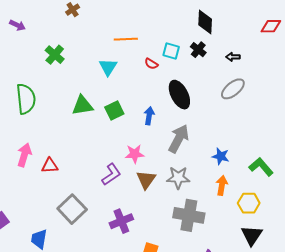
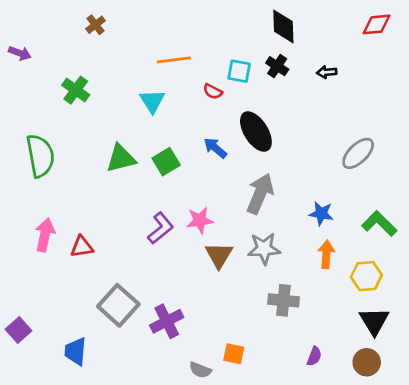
gray ellipse: (233, 89) -> (358, 153), moved
blue arrow: (149, 116) -> (215, 148), moved, turned -54
purple L-shape: (111, 174) -> (160, 228), moved
gray cross: (189, 215) -> (283, 300), size x0.7
purple cross: (121, 221) -> (167, 321), moved

